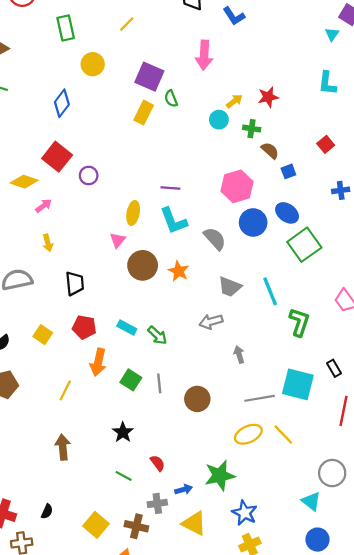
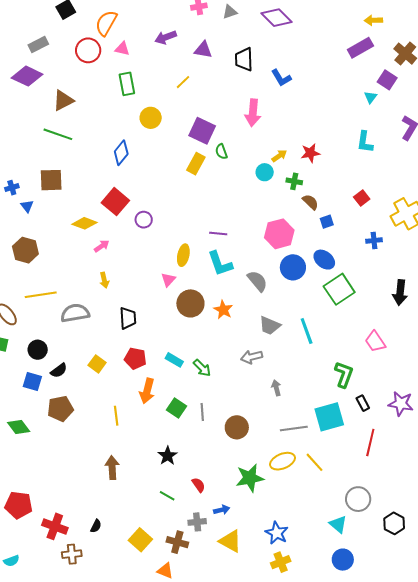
green L-shape: (299, 322) -> (344, 374), moved
cyan square: (298, 384) -> (329, 417), turned -32
yellow line: (65, 390) -> (116, 416), turned -36
green star: (220, 476) -> (250, 478), moved

